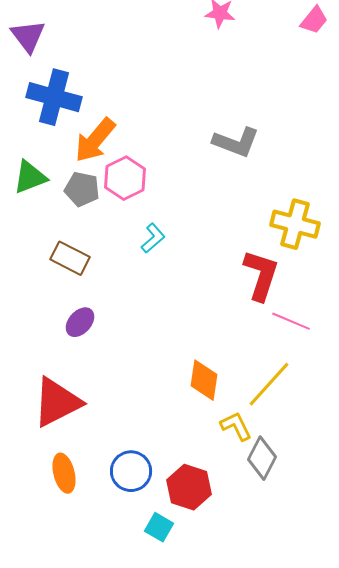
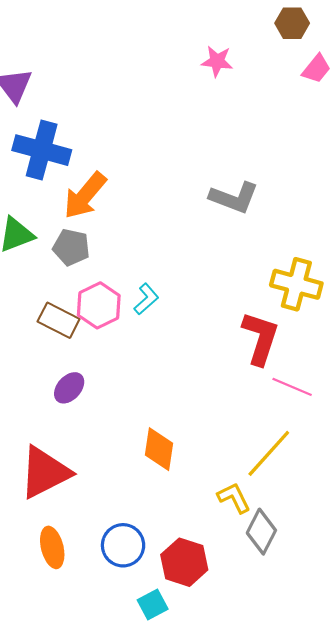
pink hexagon: (125, 178) -> (99, 305), moved
orange diamond: (204, 380) -> (159, 449), moved
cyan square: (159, 527) -> (153, 604), turned 32

